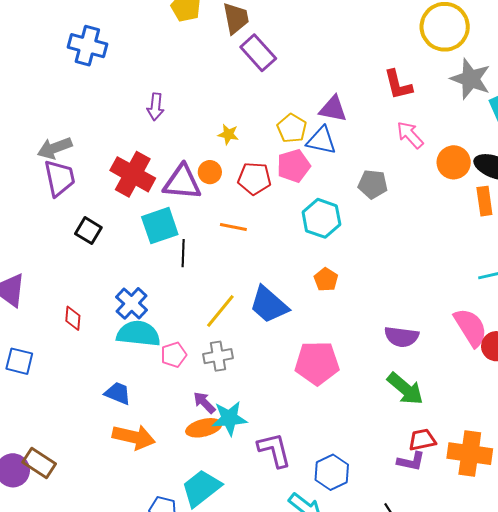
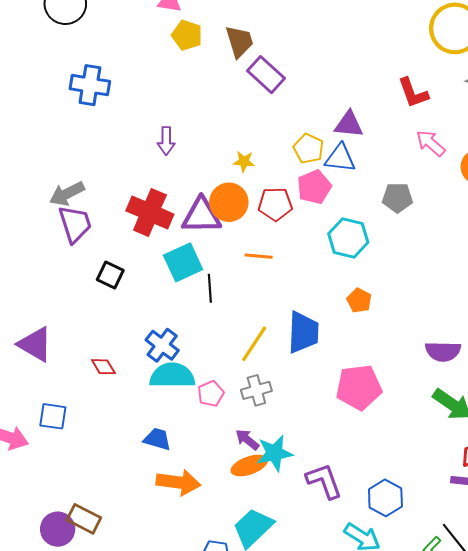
orange circle: (210, 172) -> (229, 202), size x1.6
blue trapezoid: (269, 305) -> (303, 332), turned -123
red diamond: (73, 318) -> (103, 367), turned -30

